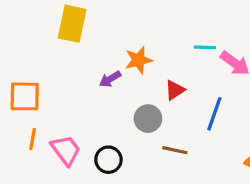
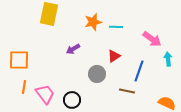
cyan line: (205, 47) -> (116, 27), moved
orange star: (138, 60) -> (93, 22), moved
brown line: (175, 150) -> (127, 91), moved

